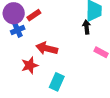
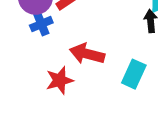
cyan rectangle: (57, 82) -> (134, 74), moved

